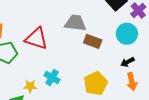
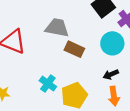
cyan cross: (52, 78) -> (48, 84), moved

